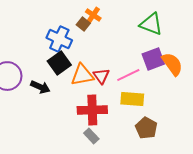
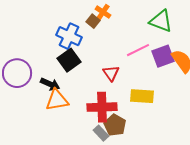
orange triangle: (82, 75) -> (57, 100), moved
pink line: (128, 75) -> (138, 50), moved
brown pentagon: (146, 128) -> (115, 125), moved

